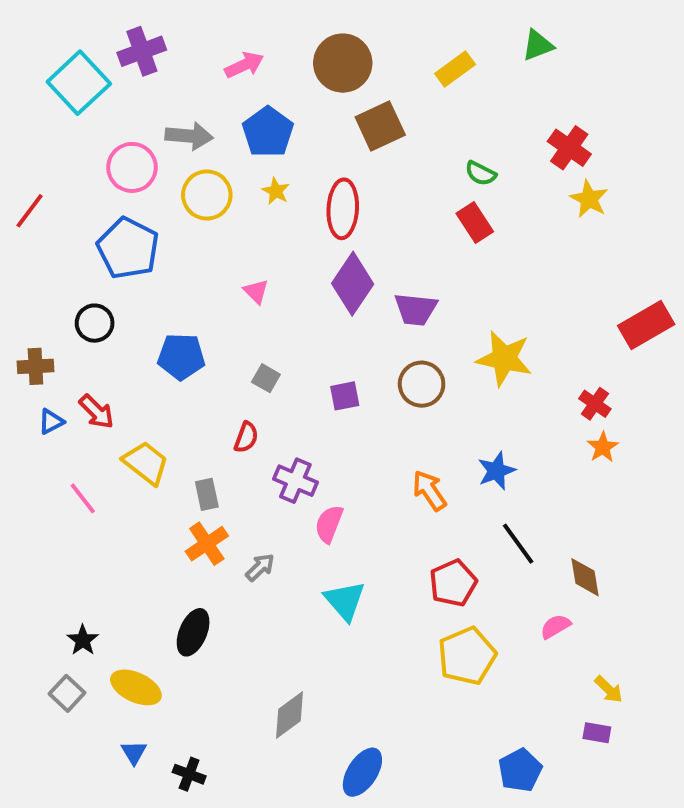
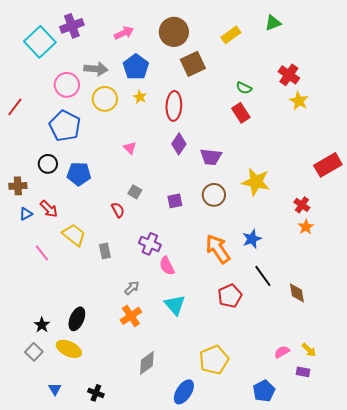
purple diamond: (353, 284) -> (179, 144), size x0.7
blue pentagon: (181, 357) -> (79, 174), moved
red semicircle: (246, 437) -> (118, 210), moved, turned -49
orange arrow: (429, 490) -> (218, 249), size x1.4
pink semicircle: (329, 524) -> (167, 266), turned -48
orange cross: (207, 544) -> (131, 316), moved
pink semicircle: (555, 626) -> (282, 352), moved
black ellipse: (193, 632) -> (77, 319), moved
yellow pentagon: (467, 656) -> (214, 360), moved
blue triangle: (134, 752) -> (55, 389), moved

